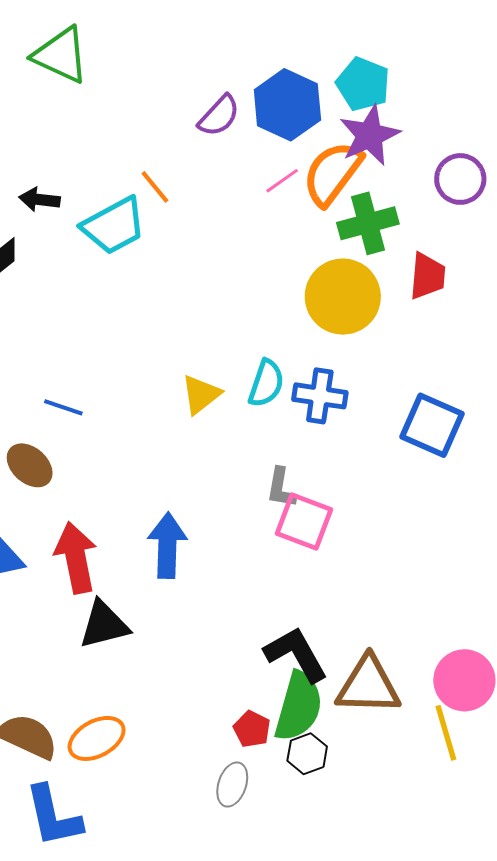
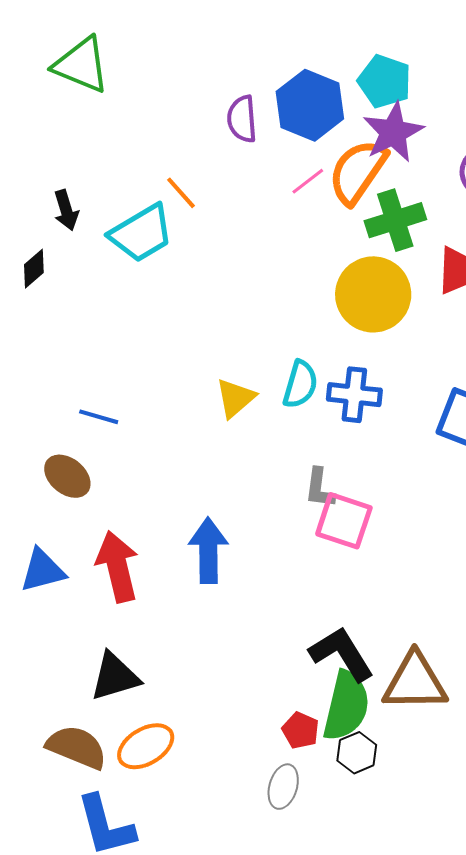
purple semicircle: (219, 116) -> (242, 119), turned 135
black arrow: (40, 200) -> (66, 210), turned -111
black triangle: (104, 625) -> (115, 677), moved

